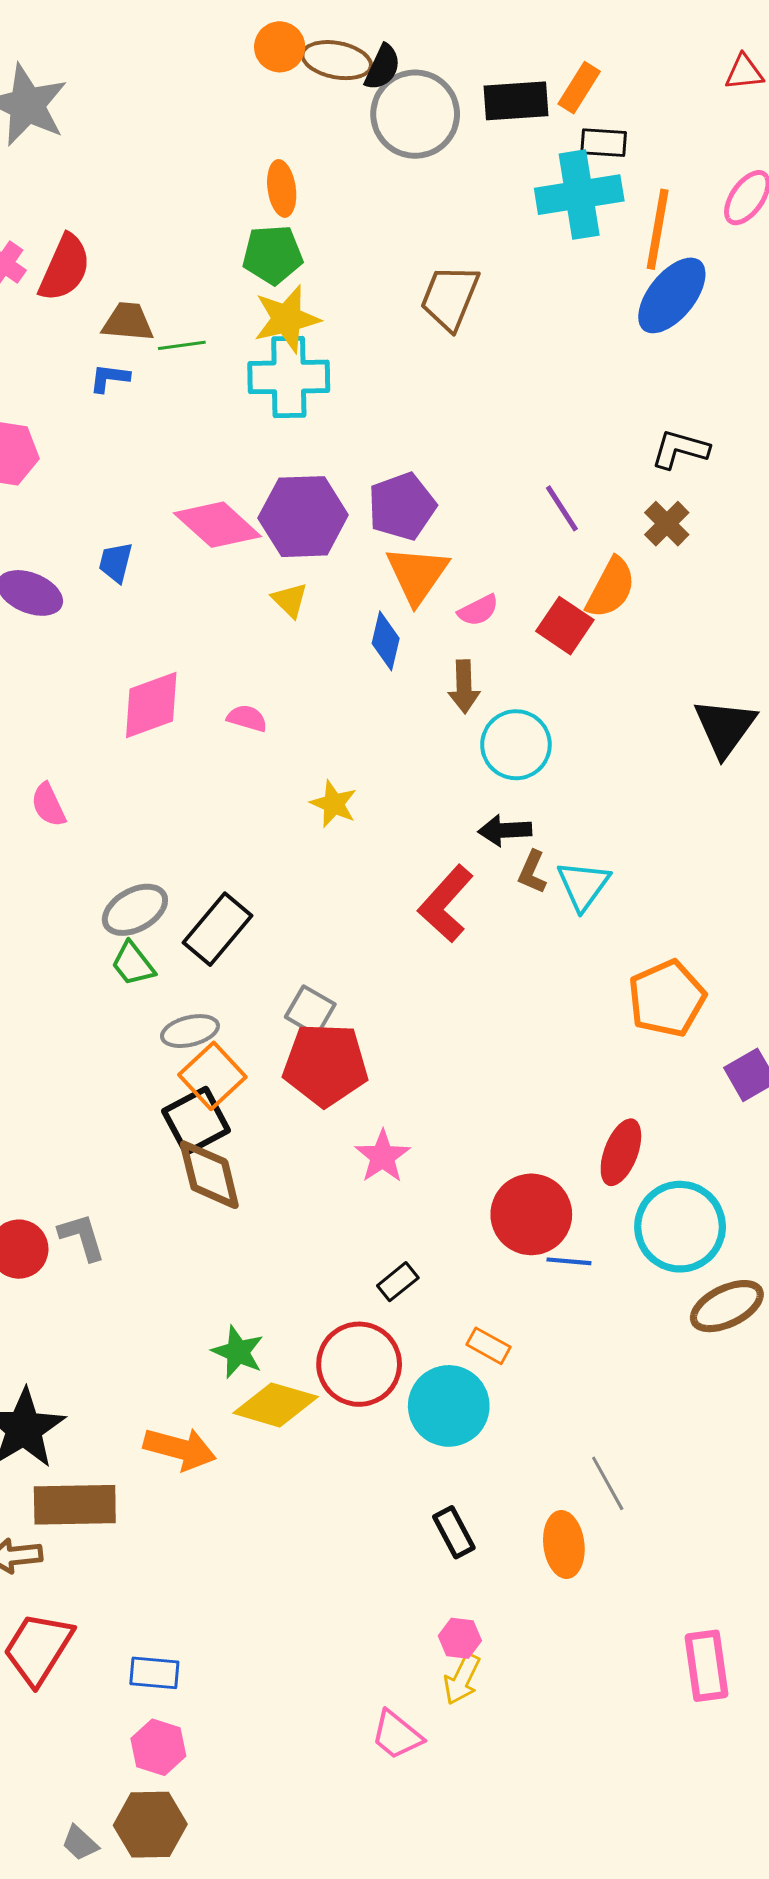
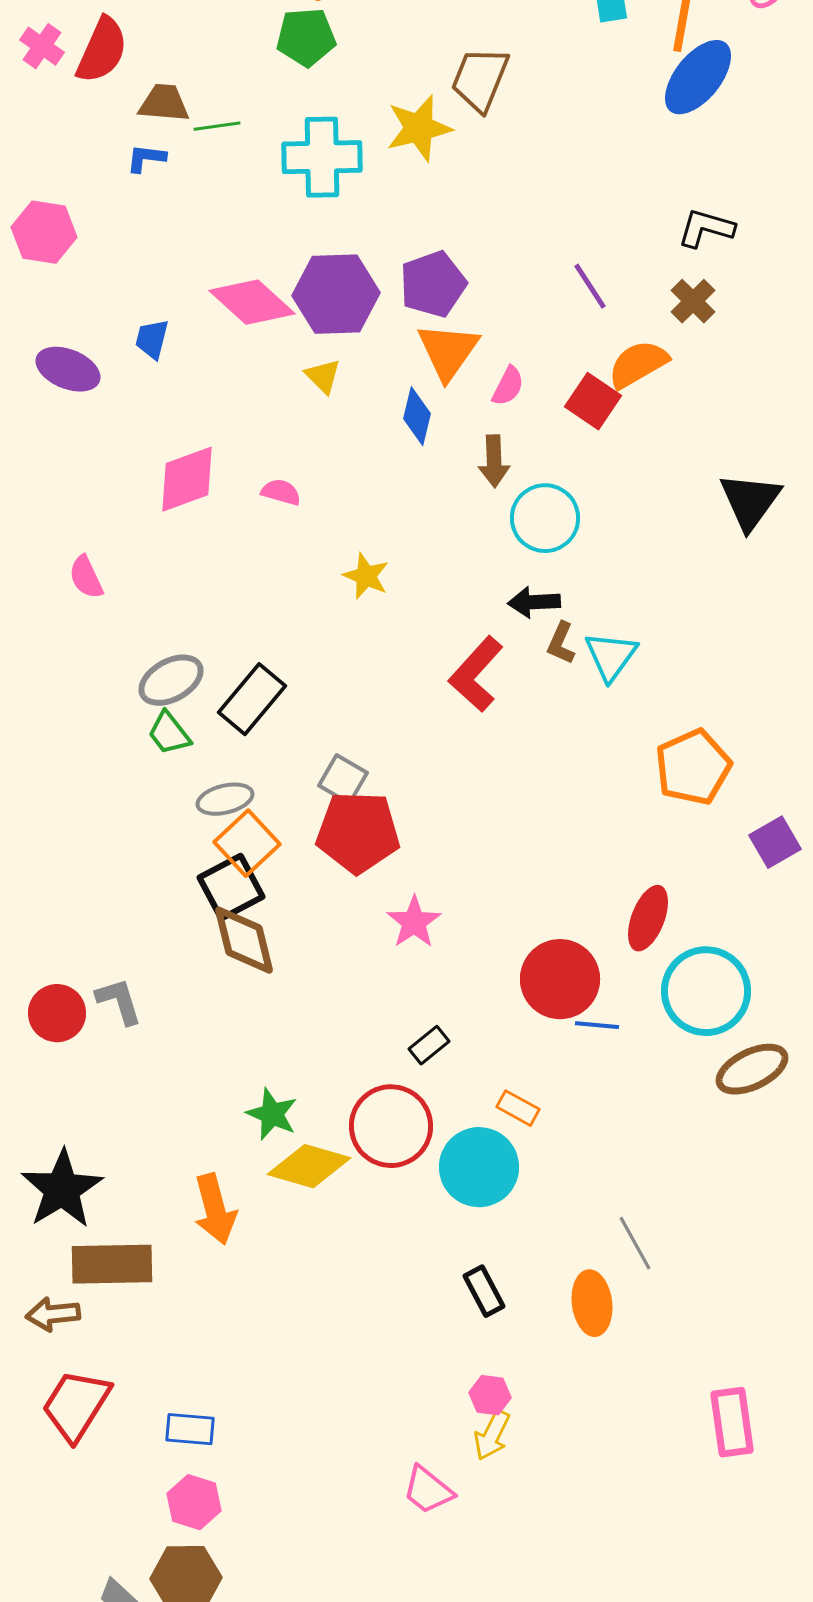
yellow star: (287, 319) -> (419, 128), moved
orange semicircle: (611, 588) -> (638, 364), turned -148
pink semicircle: (478, 610) -> (508, 386), turned -36
orange arrow: (180, 1449) -> (215, 1209), turned 60

